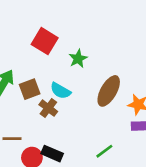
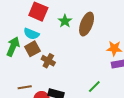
cyan semicircle: (60, 91) -> (31, 34), moved
brown ellipse: (109, 91) -> (87, 24), moved

